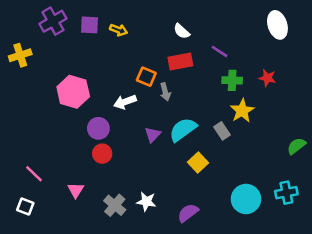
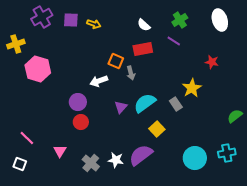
green cross: (232, 80) -> (180, 20), moved, turned -35
pink hexagon: (73, 92) -> (38, 69), moved
purple semicircle: (188, 213) -> (141, 155), moved, size x1.4

